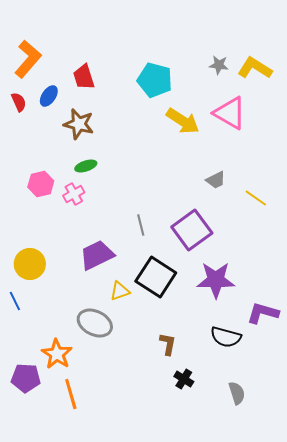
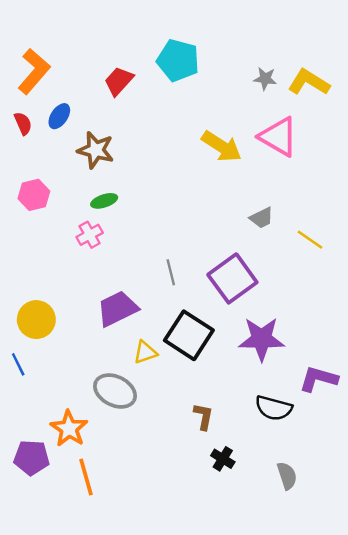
red trapezoid: (84, 77) -> (119, 81), moved, turned 60
cyan pentagon: (155, 80) -> (178, 60), moved
pink hexagon: (41, 184) -> (34, 195), moved

